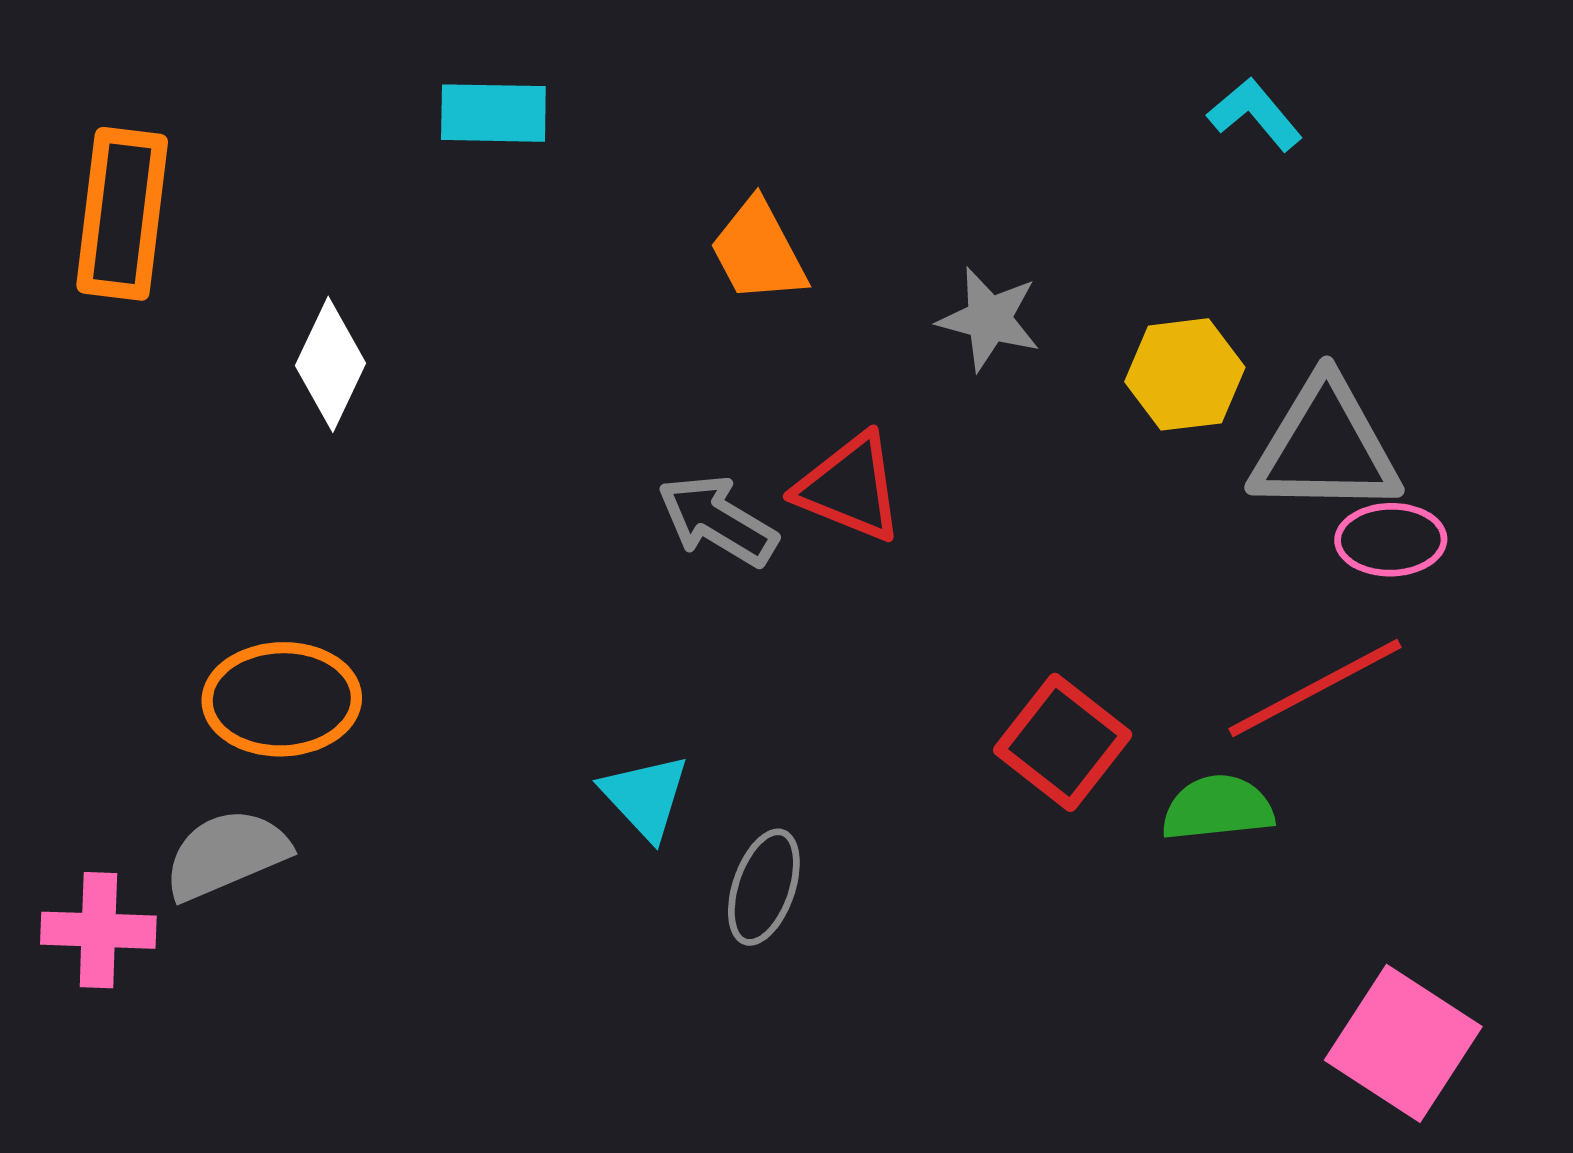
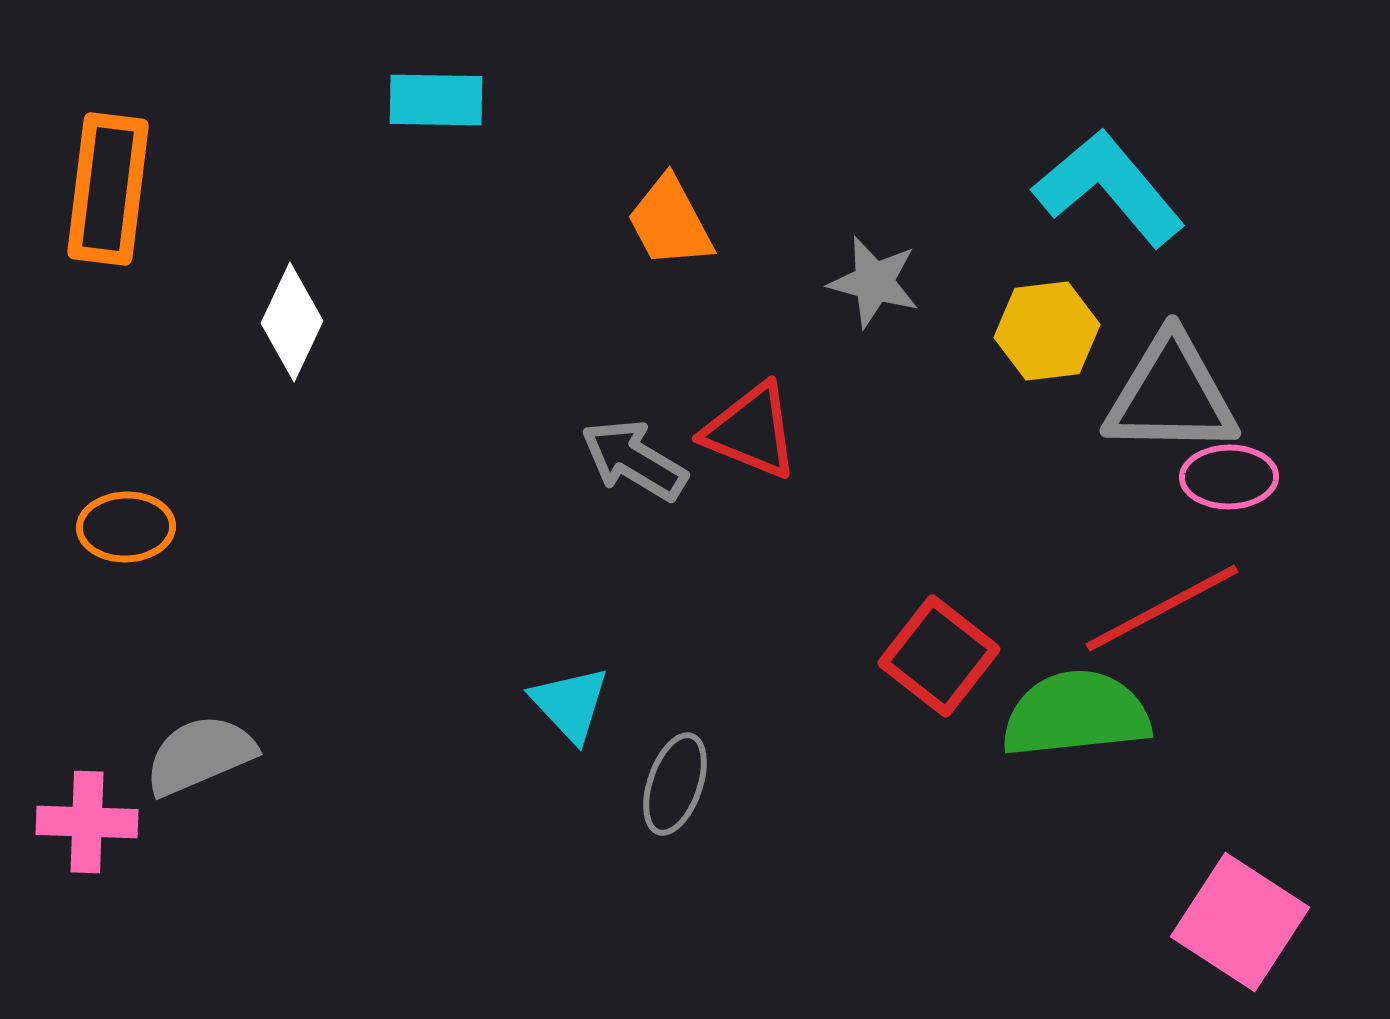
cyan L-shape: (1255, 114) -> (1109, 188), moved, size x1.8
orange ellipse: (282, 699) -> (126, 527), moved, size x0.7
green semicircle: (1218, 808) -> (1076, 714), size x1.5

